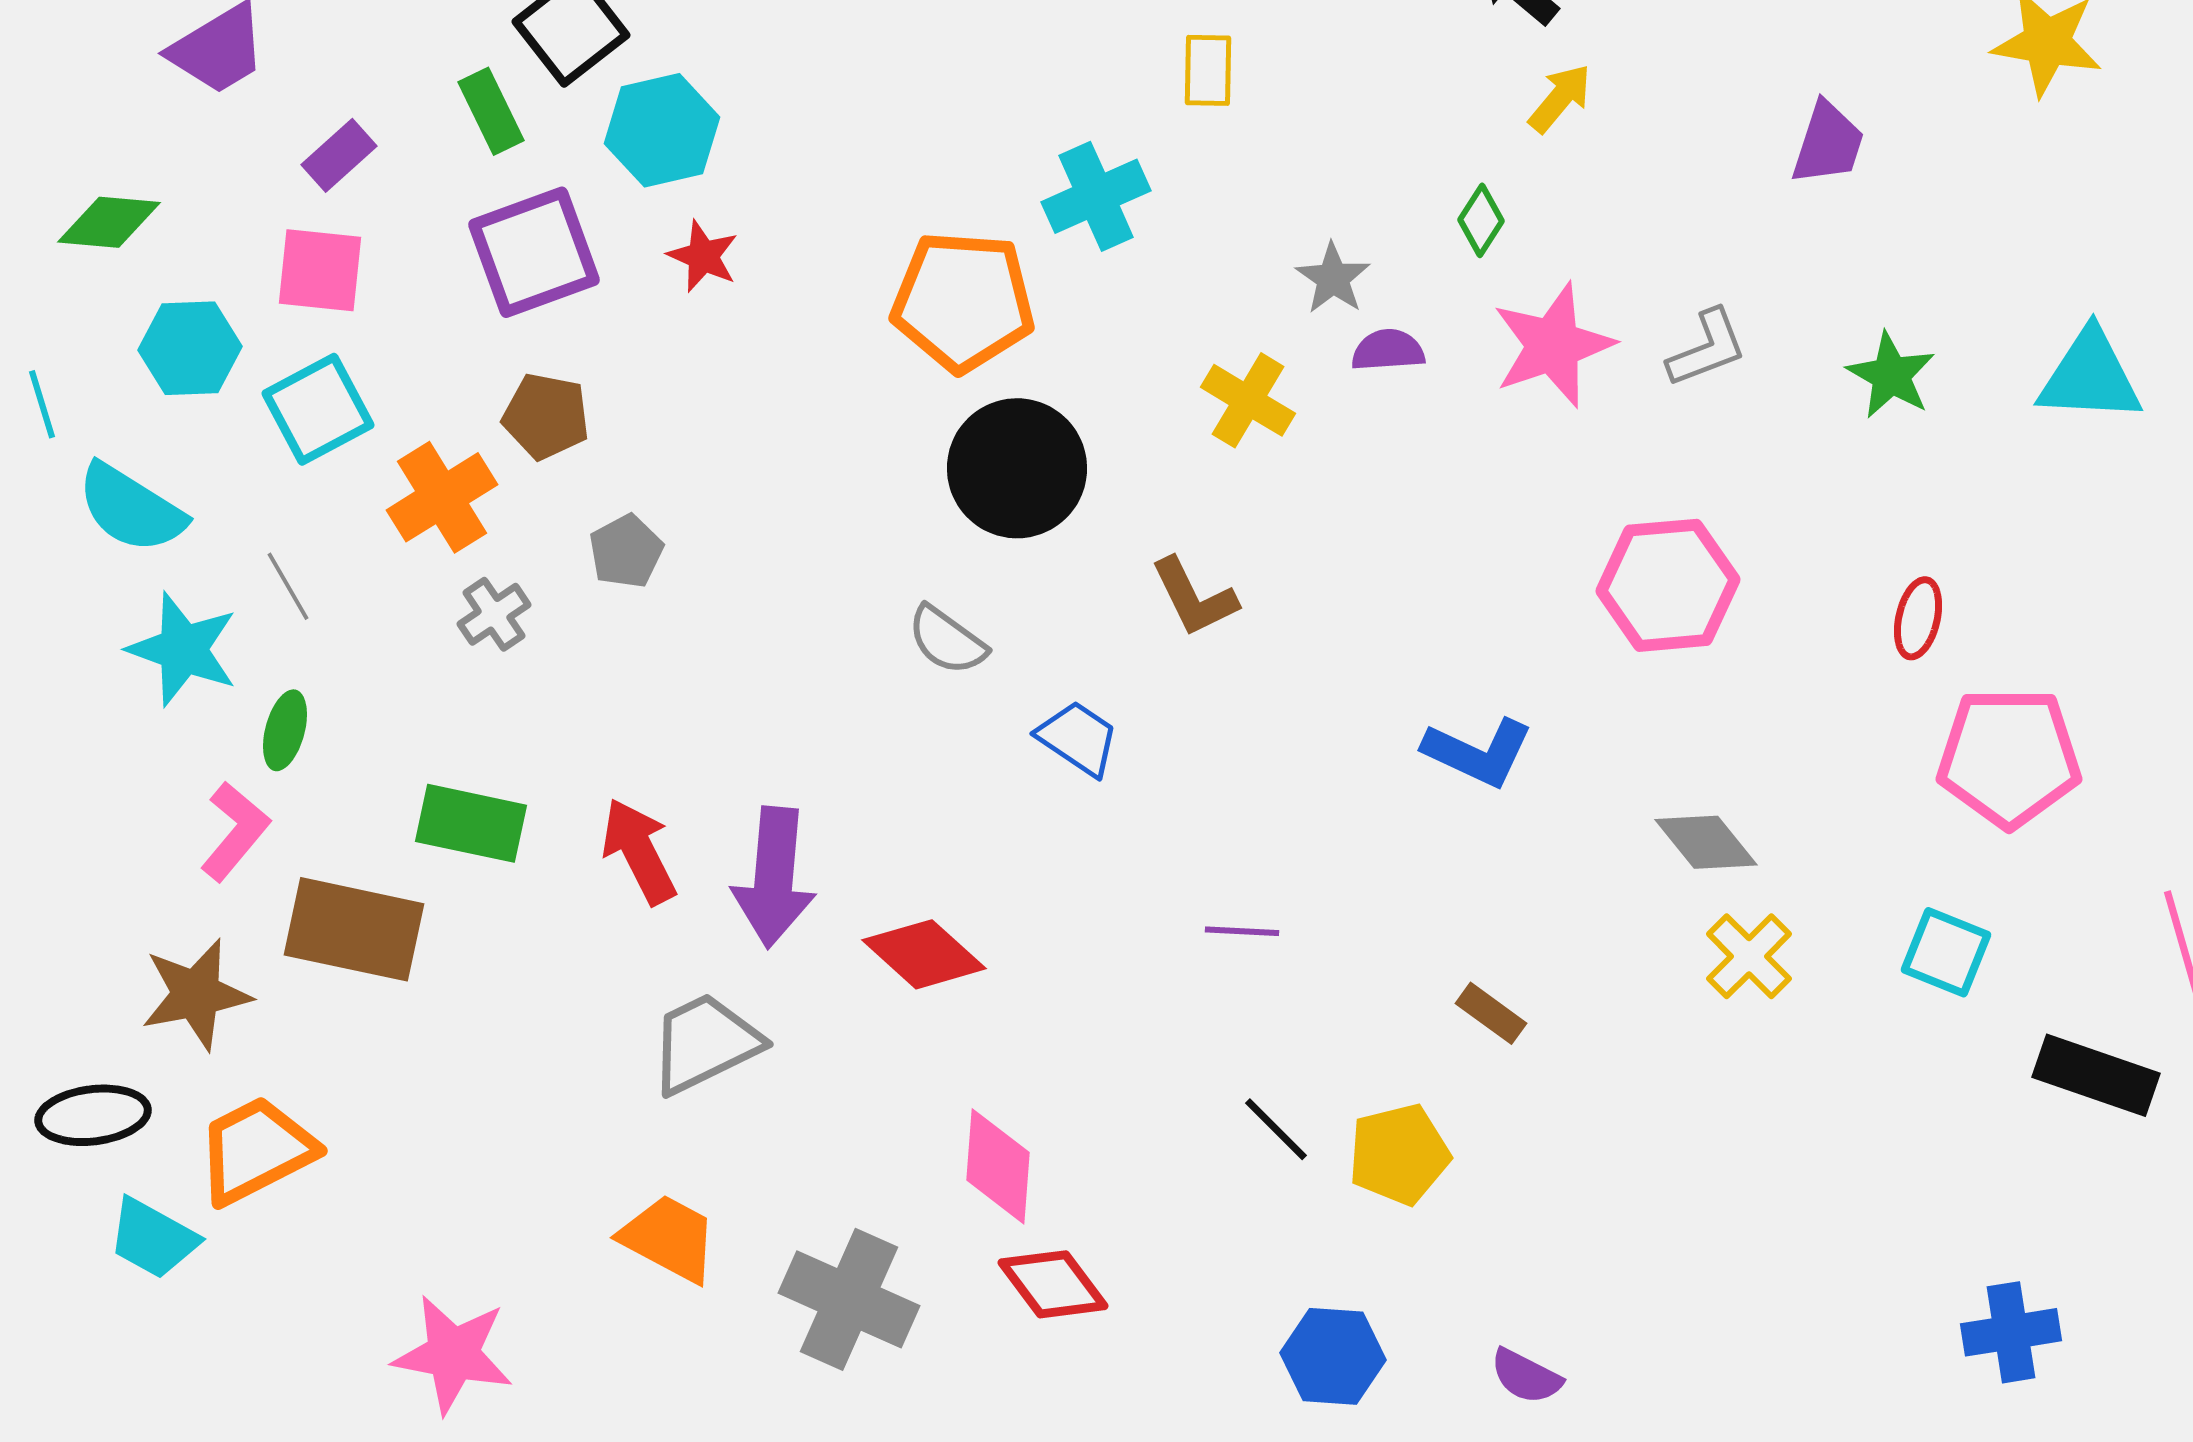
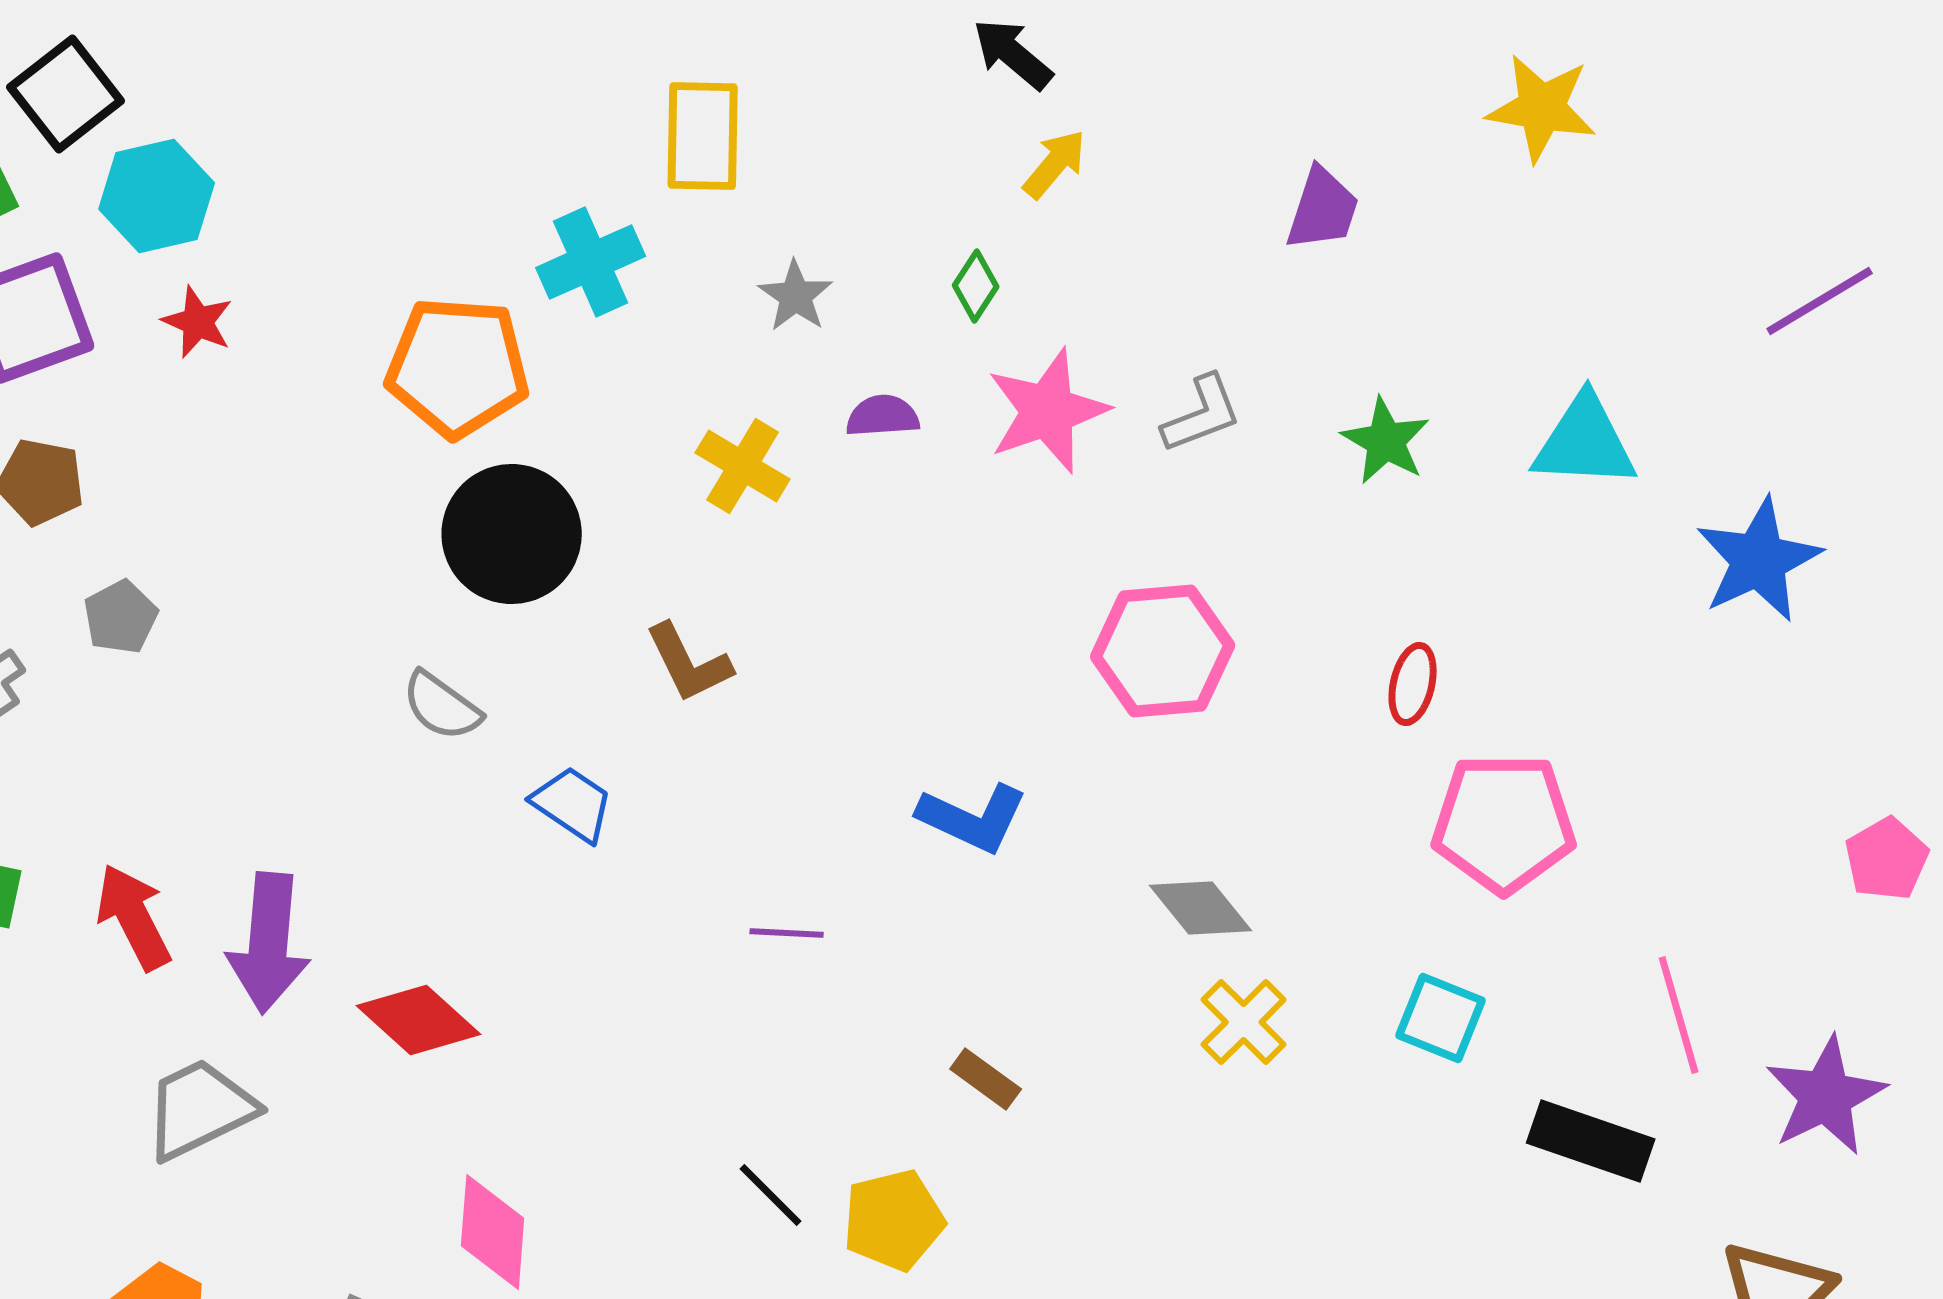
yellow rectangle: (1208, 70) -> (703, 136), size x1.5
gray star: (1333, 278) -> (796, 296), moved
purple line: (1242, 931) -> (787, 933), moved

